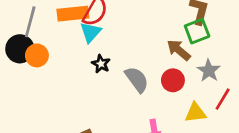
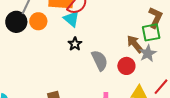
cyan triangle: (91, 32) -> (71, 19), turned -42
orange circle: (37, 55) -> (38, 21), moved
gray star: (209, 71) -> (148, 53), moved

